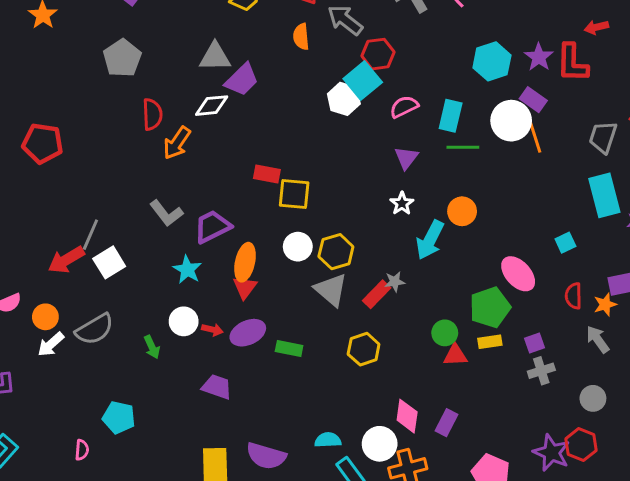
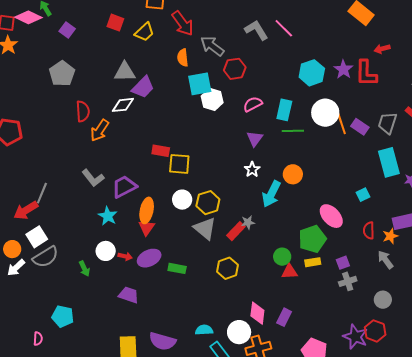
cyan square: (363, 80) -> (200, 84), moved, turned 30
purple rectangle: (533, 100) -> (360, 127), moved
white square: (109, 262) -> (37, 237), moved

